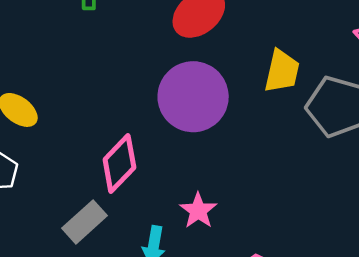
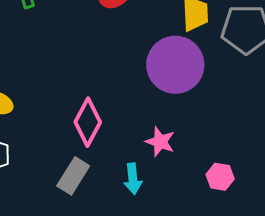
purple circle: (193, 97) -> (175, 65), moved

